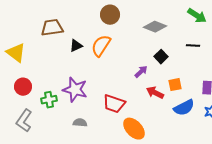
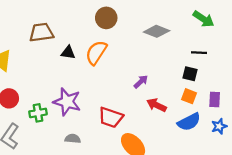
black triangle: (76, 46) -> (68, 53), turned 32
black square: (161, 57) -> (190, 74), moved, turned -32
orange square: (175, 85) -> (189, 96), moved, turned 32

